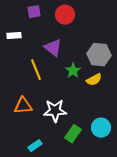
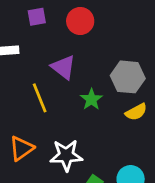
yellow semicircle: (94, 80) -> (136, 112), moved
orange triangle: (23, 106) -> (21, 148), turned -30

